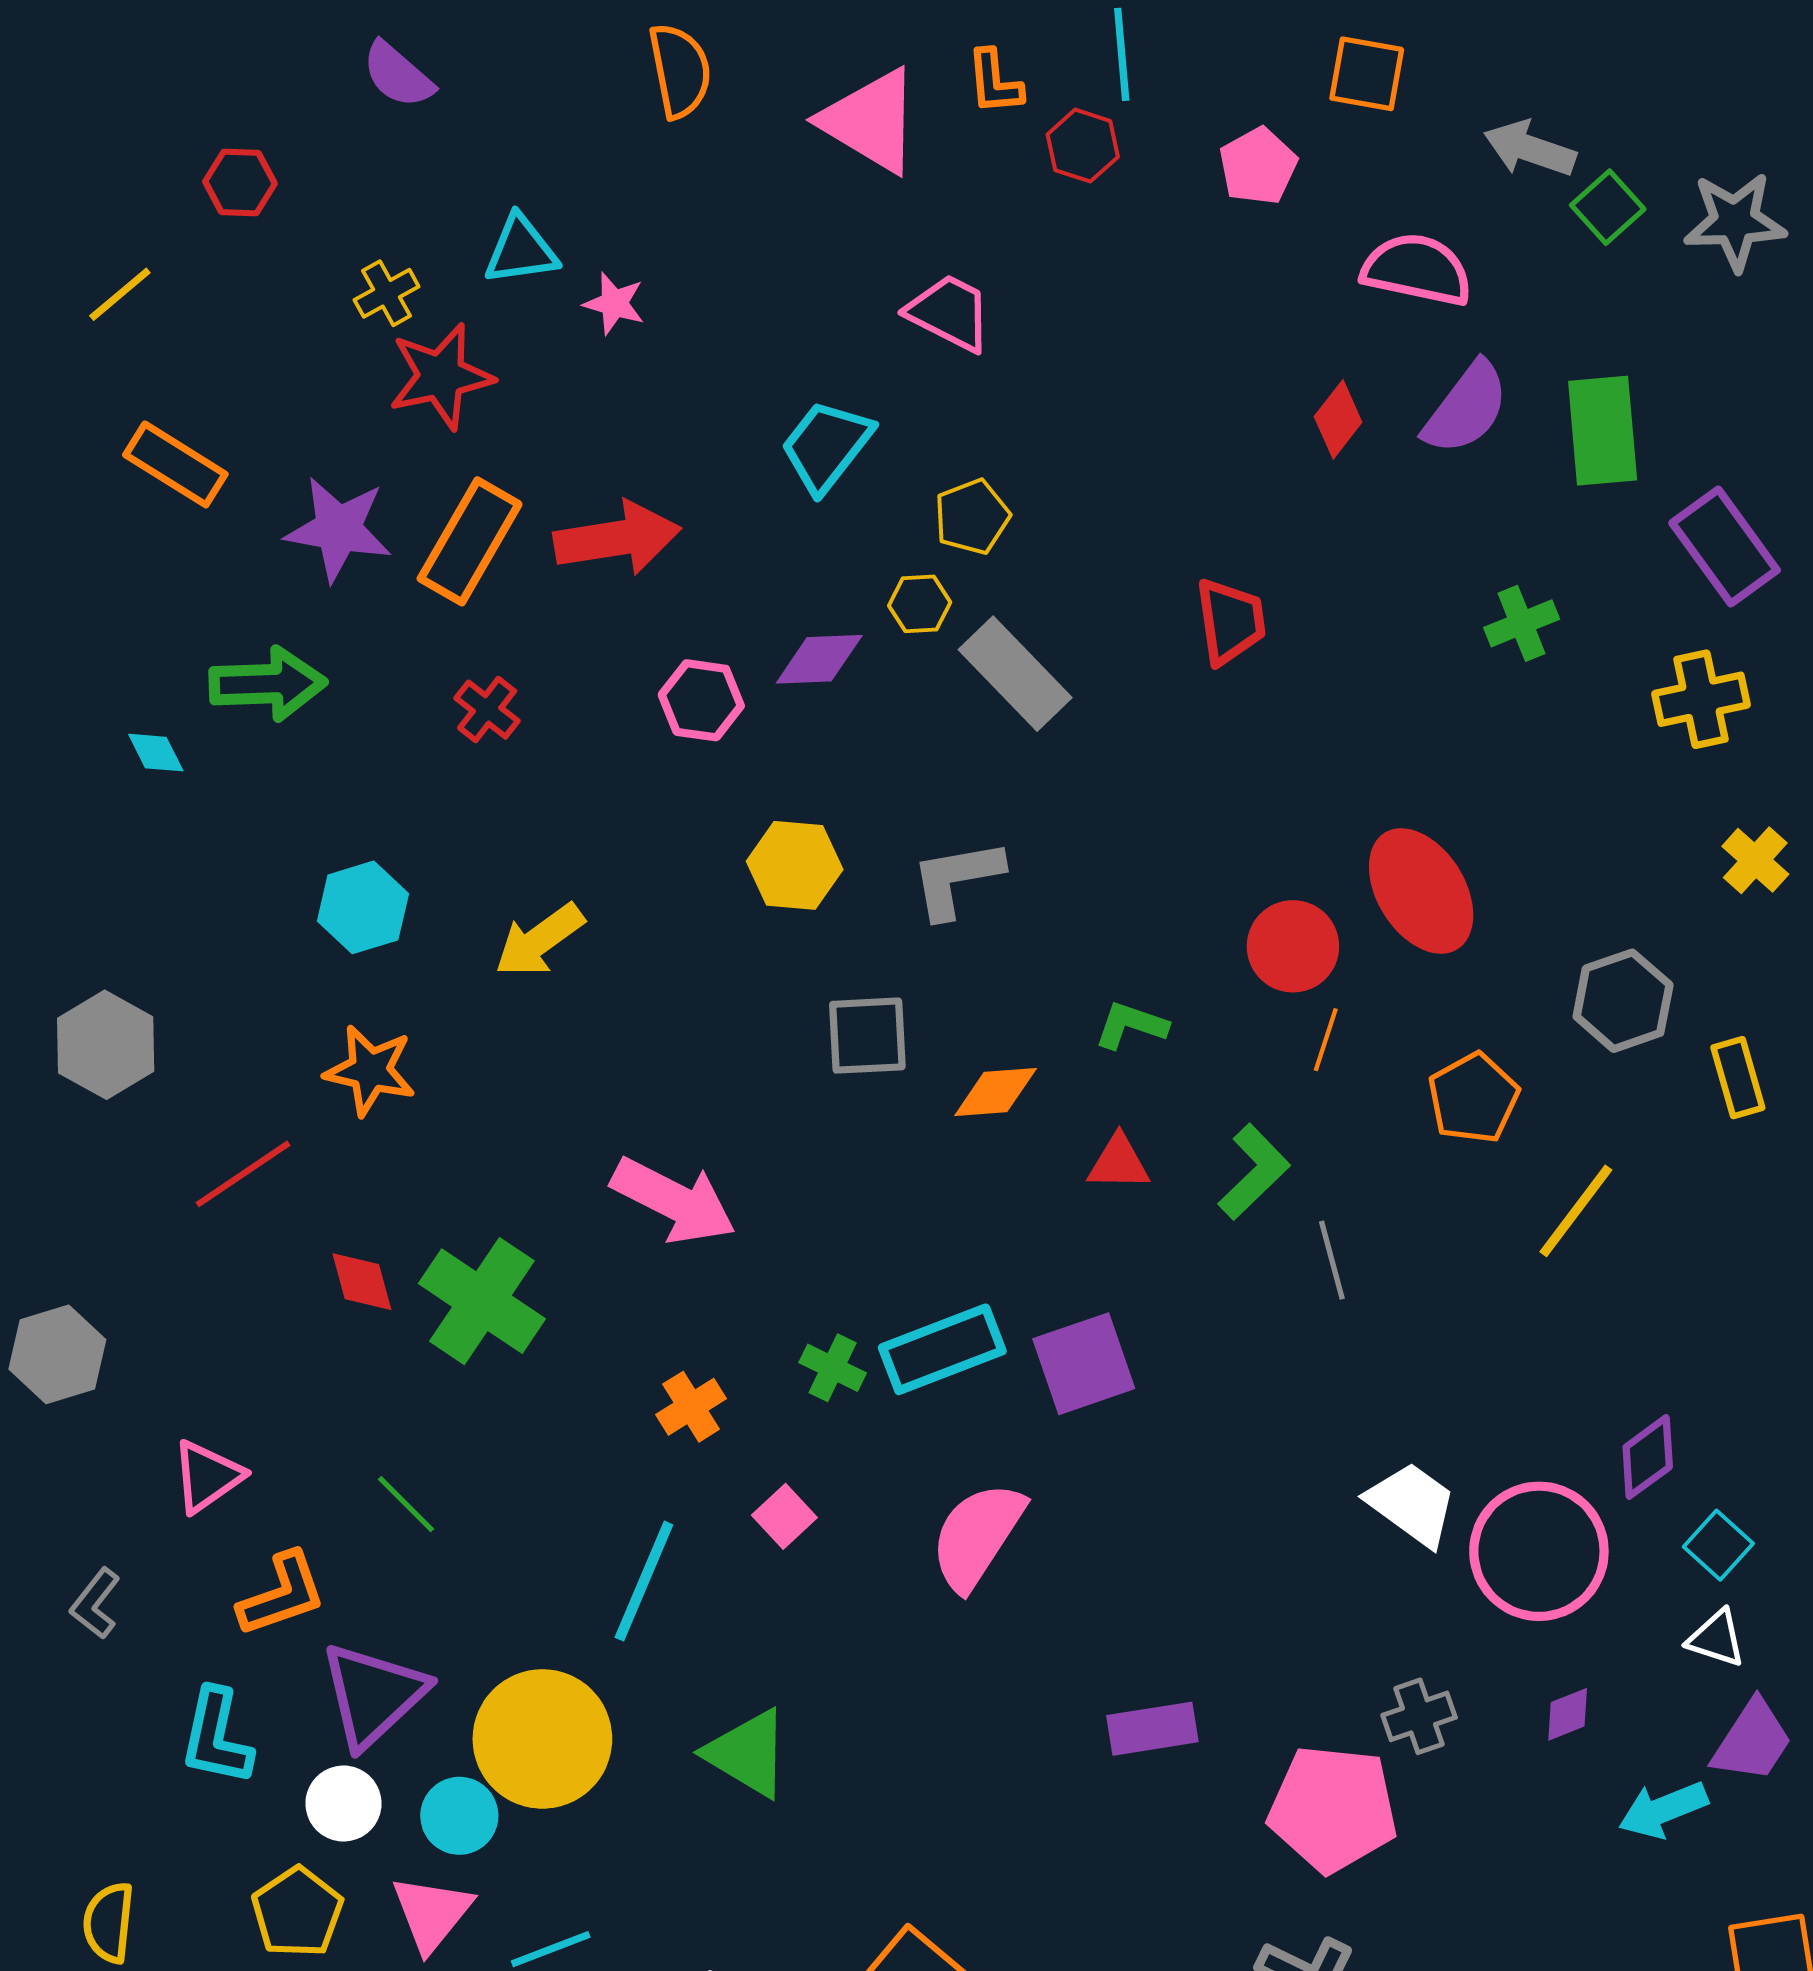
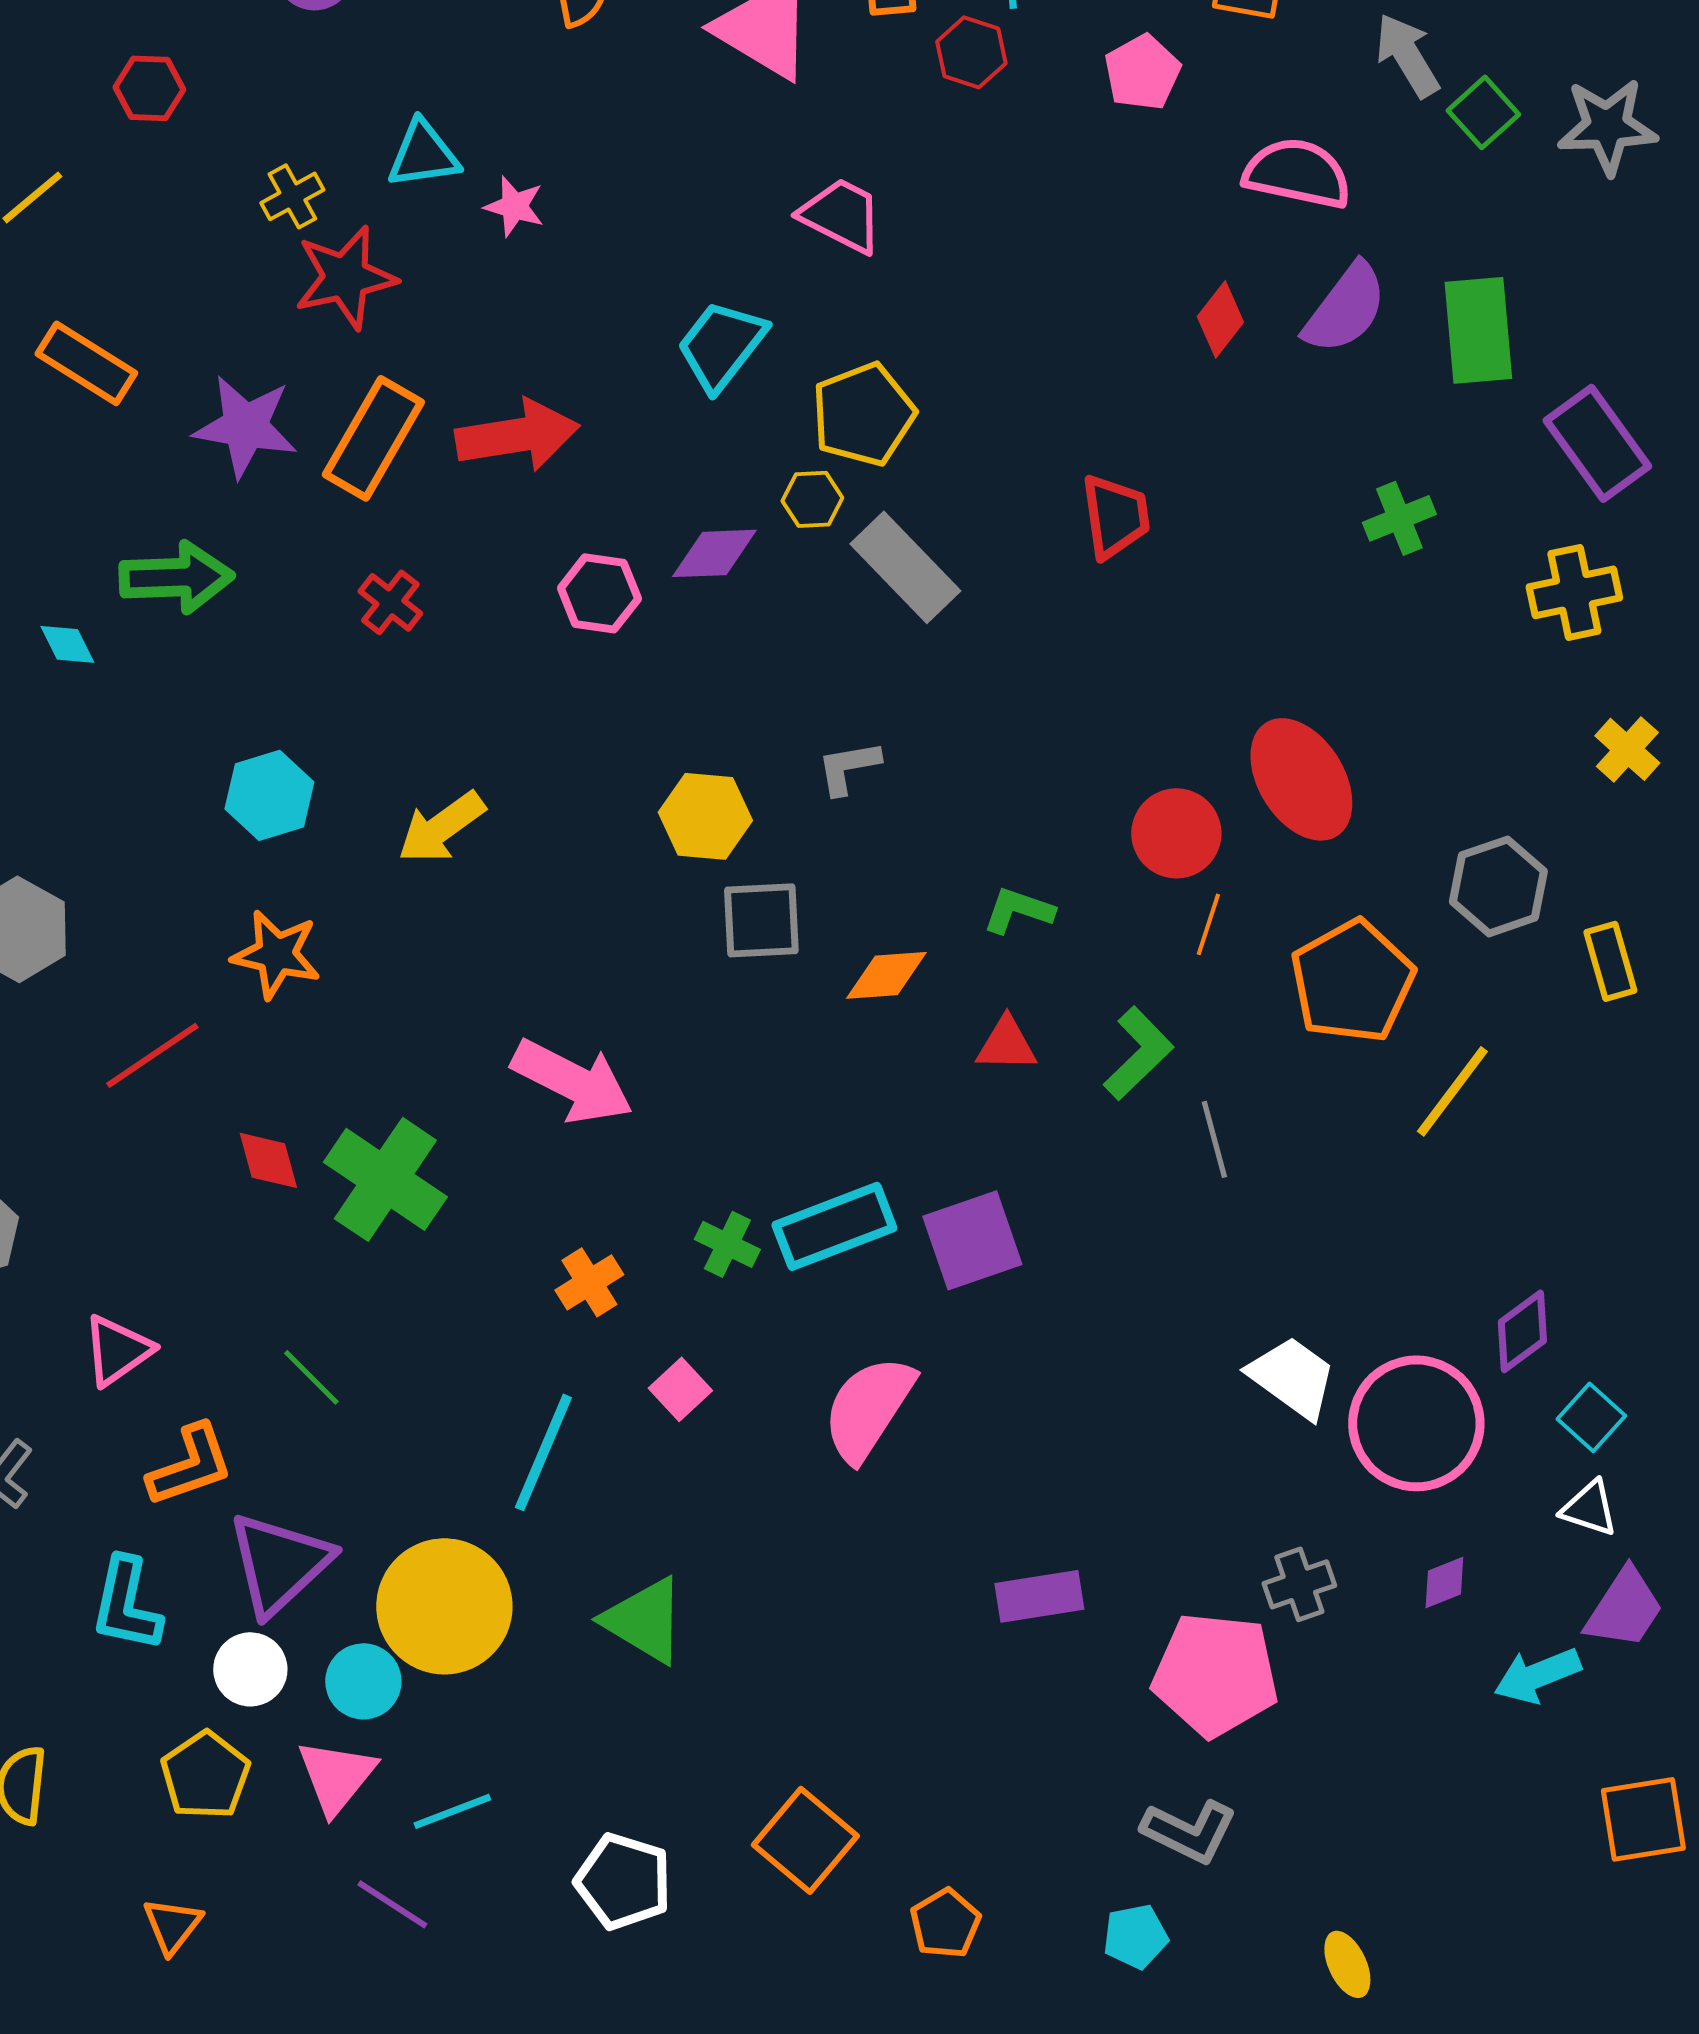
gray arrow: (1530, 149) -> (1407, 55), turned 40
yellow pentagon: (972, 517) -> (863, 414), size x1.4
yellow hexagon: (795, 865) -> (705, 816), moved
gray L-shape: (957, 879) -> (848, 767), size x0.7
orange pentagon: (1473, 1098) -> (1352, 981), size x1.4

